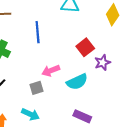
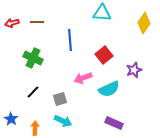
red square: (85, 47) -> (104, 55), moved
gray square: (37, 88) -> (60, 99), moved

